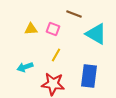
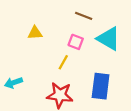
pink square: (53, 29) -> (76, 42), moved
cyan arrow: (25, 67) -> (13, 83), moved

